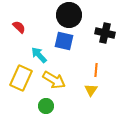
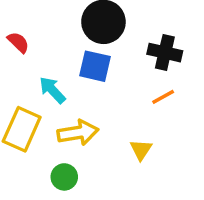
orange line: (96, 70) -> (163, 97), moved, turned 56
yellow arrow: (54, 80) -> (78, 133), turned -40

